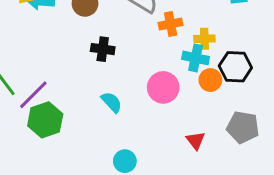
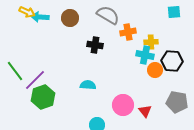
black cross: (103, 49) -> (95, 45), moved
pink circle: (163, 87) -> (123, 105), moved
cyan semicircle: (112, 102) -> (88, 85), turned -42

